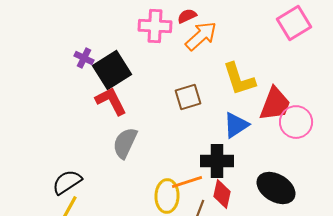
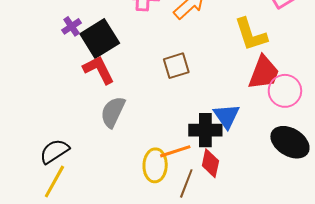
purple cross: (84, 58) -> (72, 26), turned 30
yellow L-shape: (239, 79) -> (251, 34), moved
blue triangle: (236, 125) -> (227, 116), moved, turned -32
black ellipse: (276, 188) -> (290, 142), moved

